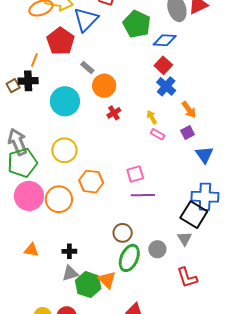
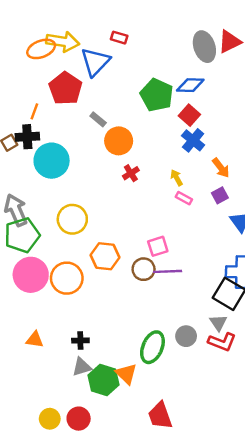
green pentagon: (137, 24) -> (157, 95), moved
cyan circle: (65, 101) -> (52, 161), moved
brown circle: (123, 233) -> (144, 269), moved
red L-shape: (187, 278) -> (222, 342), moved, turned -50

